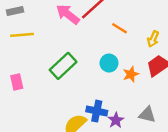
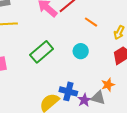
orange star: (131, 74) -> (108, 85), moved
gray triangle: (147, 115) -> (98, 98), moved

